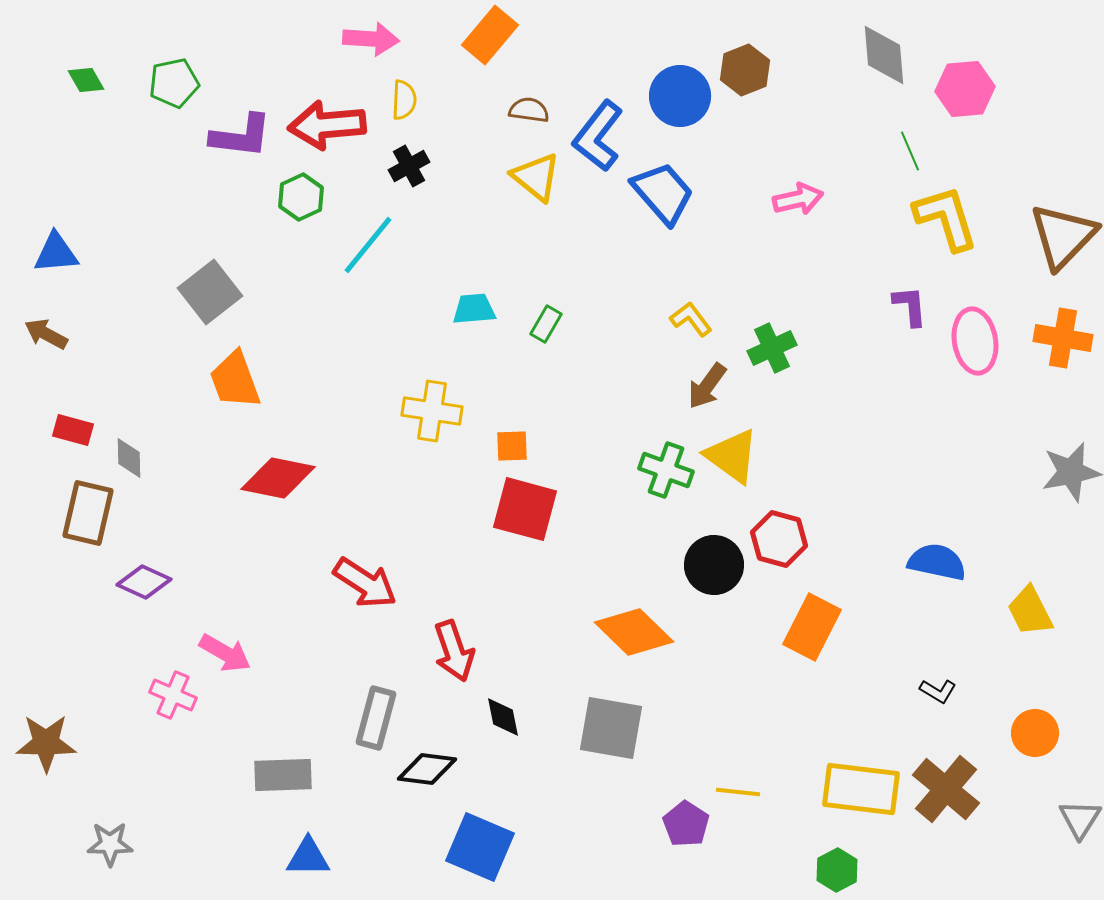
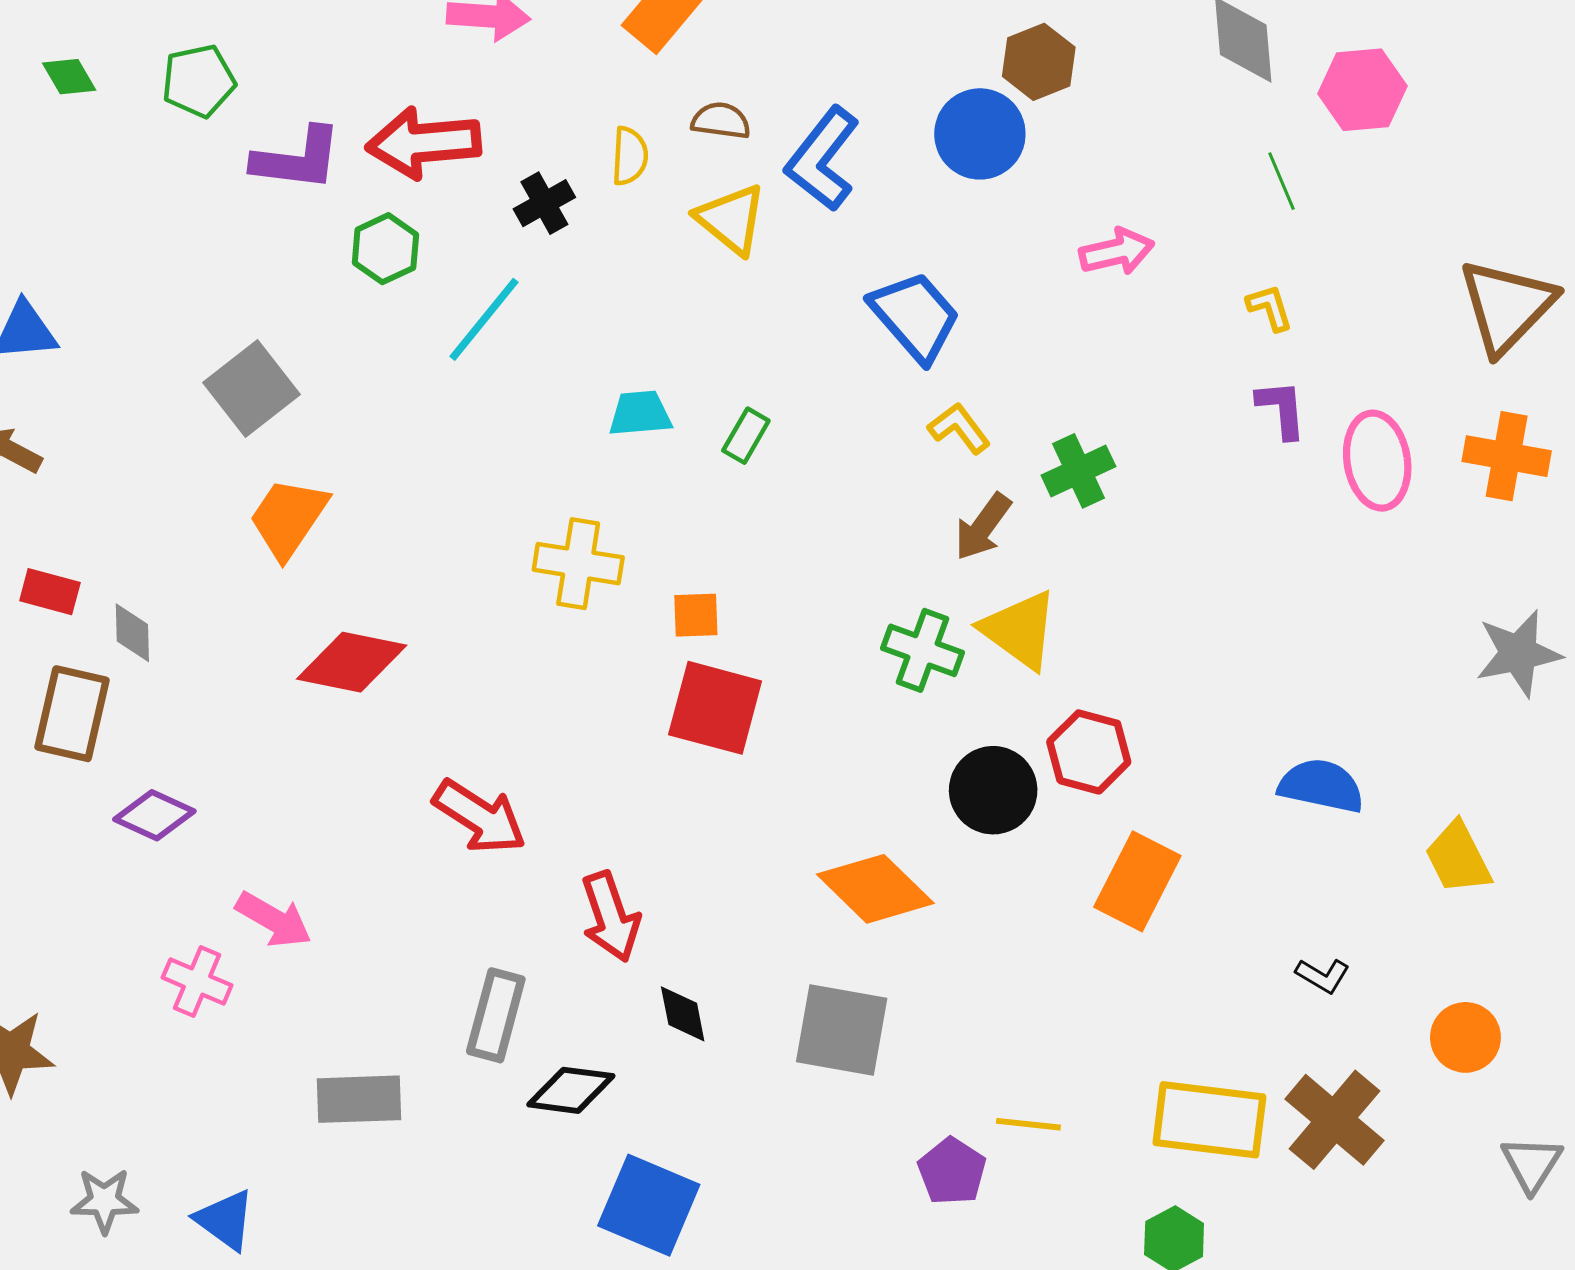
blue circle: (680, 96) -> (980, 134), moved
yellow semicircle: (404, 100) -> (630, 156), moved
blue trapezoid: (663, 193) -> (915, 316), moved
yellow L-shape: (946, 218) -> (1270, 308), moved, size x0.5
orange trapezoid: (235, 380) -> (288, 518), turned 54
blue triangle: (308, 857) -> (225, 1220), moved, turned 36

